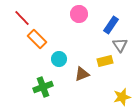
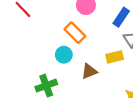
orange rectangle: (37, 39) -> (75, 33), moved

